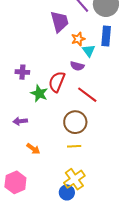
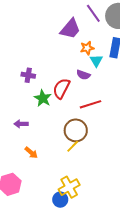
purple trapezoid: (60, 22) -> (70, 29), turned 50
red line: (87, 95) -> (90, 104), turned -60
yellow line: (74, 146) -> (73, 146), moved, turned -48

